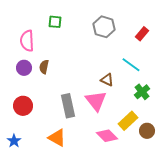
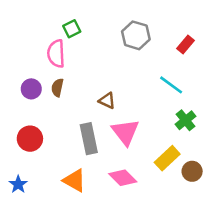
green square: (55, 22) -> (72, 29), turned -32
pink semicircle: (27, 41) -> (56, 54), moved
brown triangle: (107, 80) -> (107, 101), moved
pink diamond: (107, 136) -> (123, 178), moved

